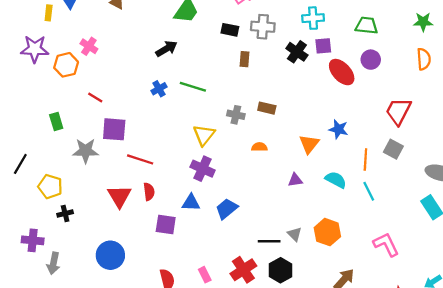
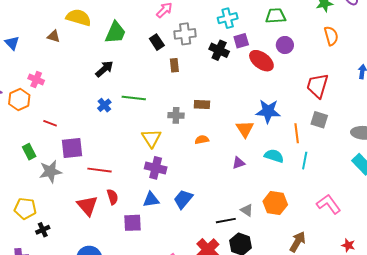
black rectangle: (230, 30) -> (157, 42), turned 56
green rectangle: (56, 122) -> (29, 152), moved
blue star: (338, 129) -> (268, 111), size x1.4
cyan line: (369, 191) -> (305, 161), turned 48

